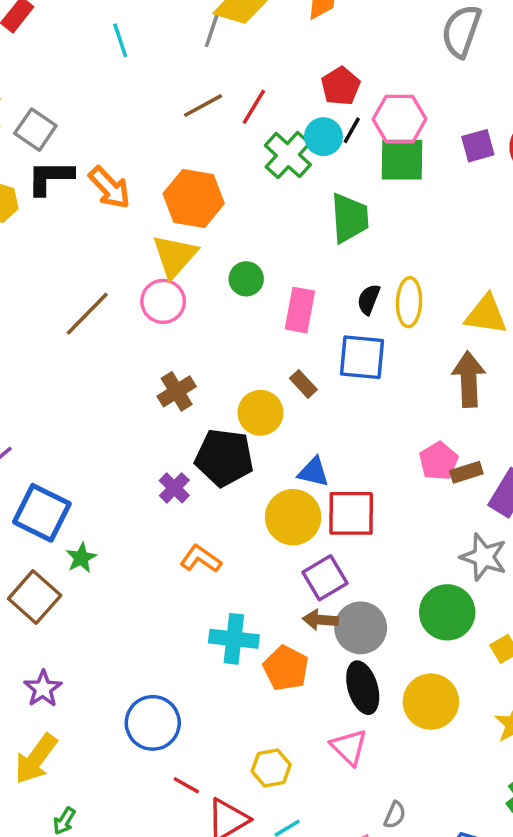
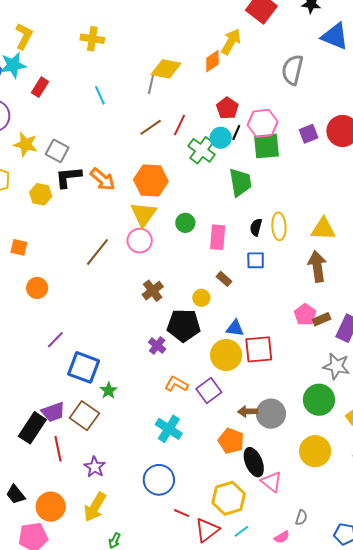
blue square: (362, 357) -> (256, 260), size x0.7
yellow circle: (260, 413) -> (201, 298), size x0.7
purple square: (325, 578) -> (209, 391), moved
cyan cross: (234, 639) -> (169, 429), moved, turned 32
black ellipse: (363, 688) -> (254, 462), moved
yellow hexagon: (271, 768) -> (229, 498), size x1.5

